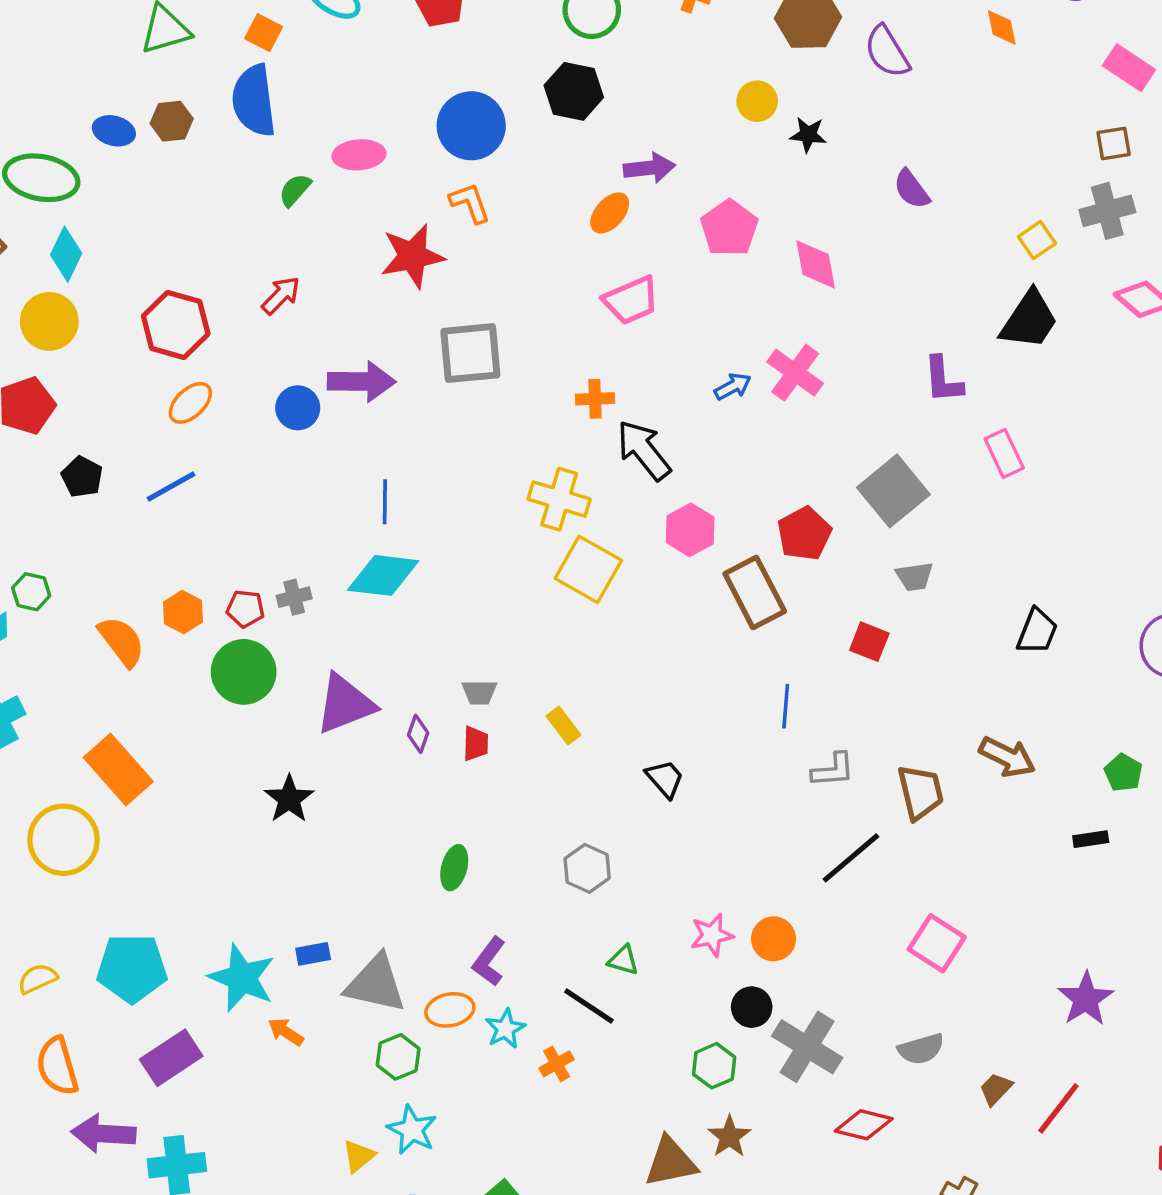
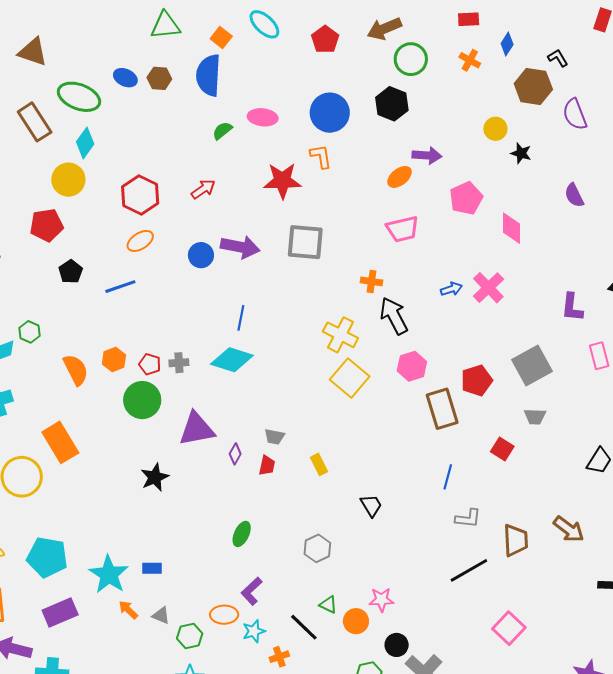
orange circle: (774, 939) -> (356, 621), moved
gray triangle: (376, 984) -> (161, 615), moved, size x0.5

